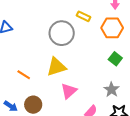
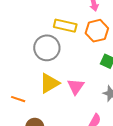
yellow rectangle: (83, 16) -> (65, 26), size x1.5
pink triangle: (69, 91) -> (76, 87), moved

